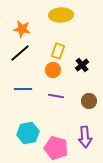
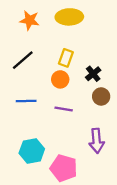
orange star: (22, 29) -> (30, 20), moved
brown circle: (89, 101) -> (101, 96), moved
purple arrow: (85, 137) -> (97, 141), moved

